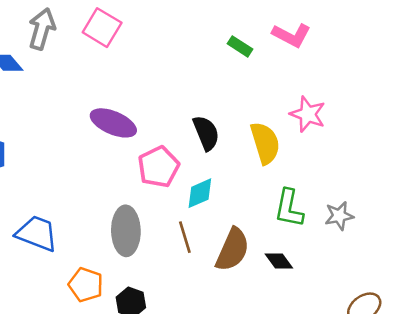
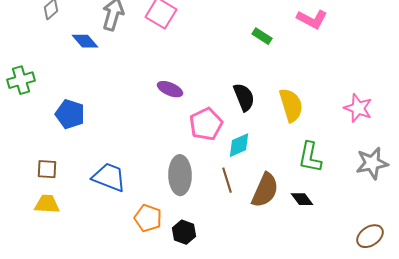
green rectangle: (240, 46) -> (262, 36), moved
pink star: (308, 114) -> (358, 108), moved
purple ellipse: (113, 123) -> (170, 89), size x0.7
gray star: (339, 216) -> (372, 163), moved, size x1.4

